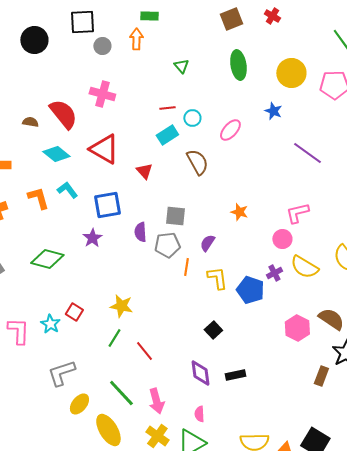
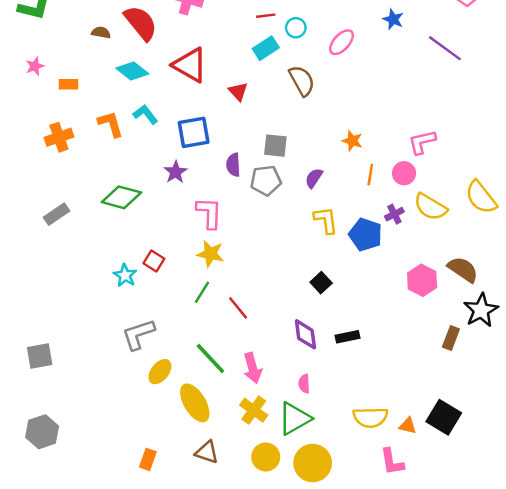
purple line: (307, 153) -> (445, 48), moved
orange line: (186, 267) -> (370, 174), moved
pink L-shape: (18, 331) -> (209, 213), moved

